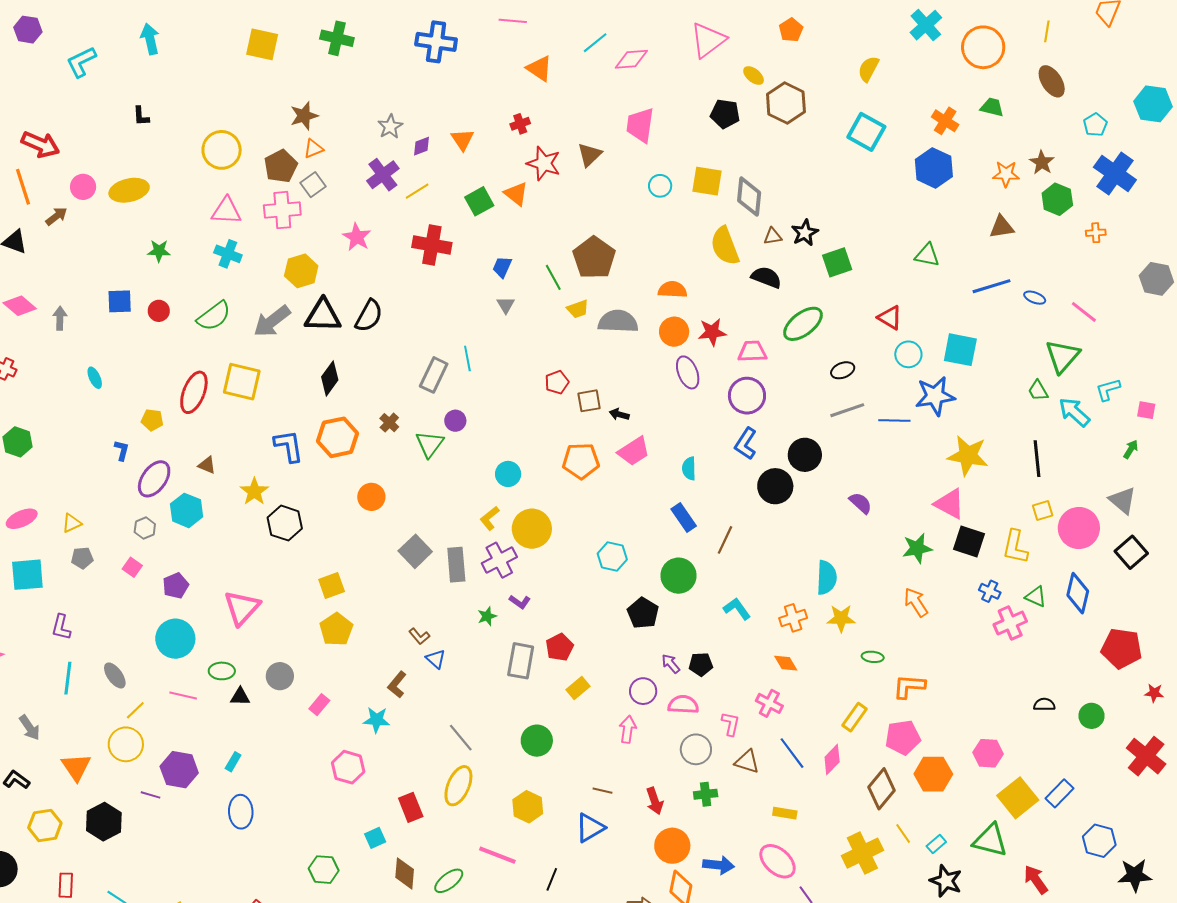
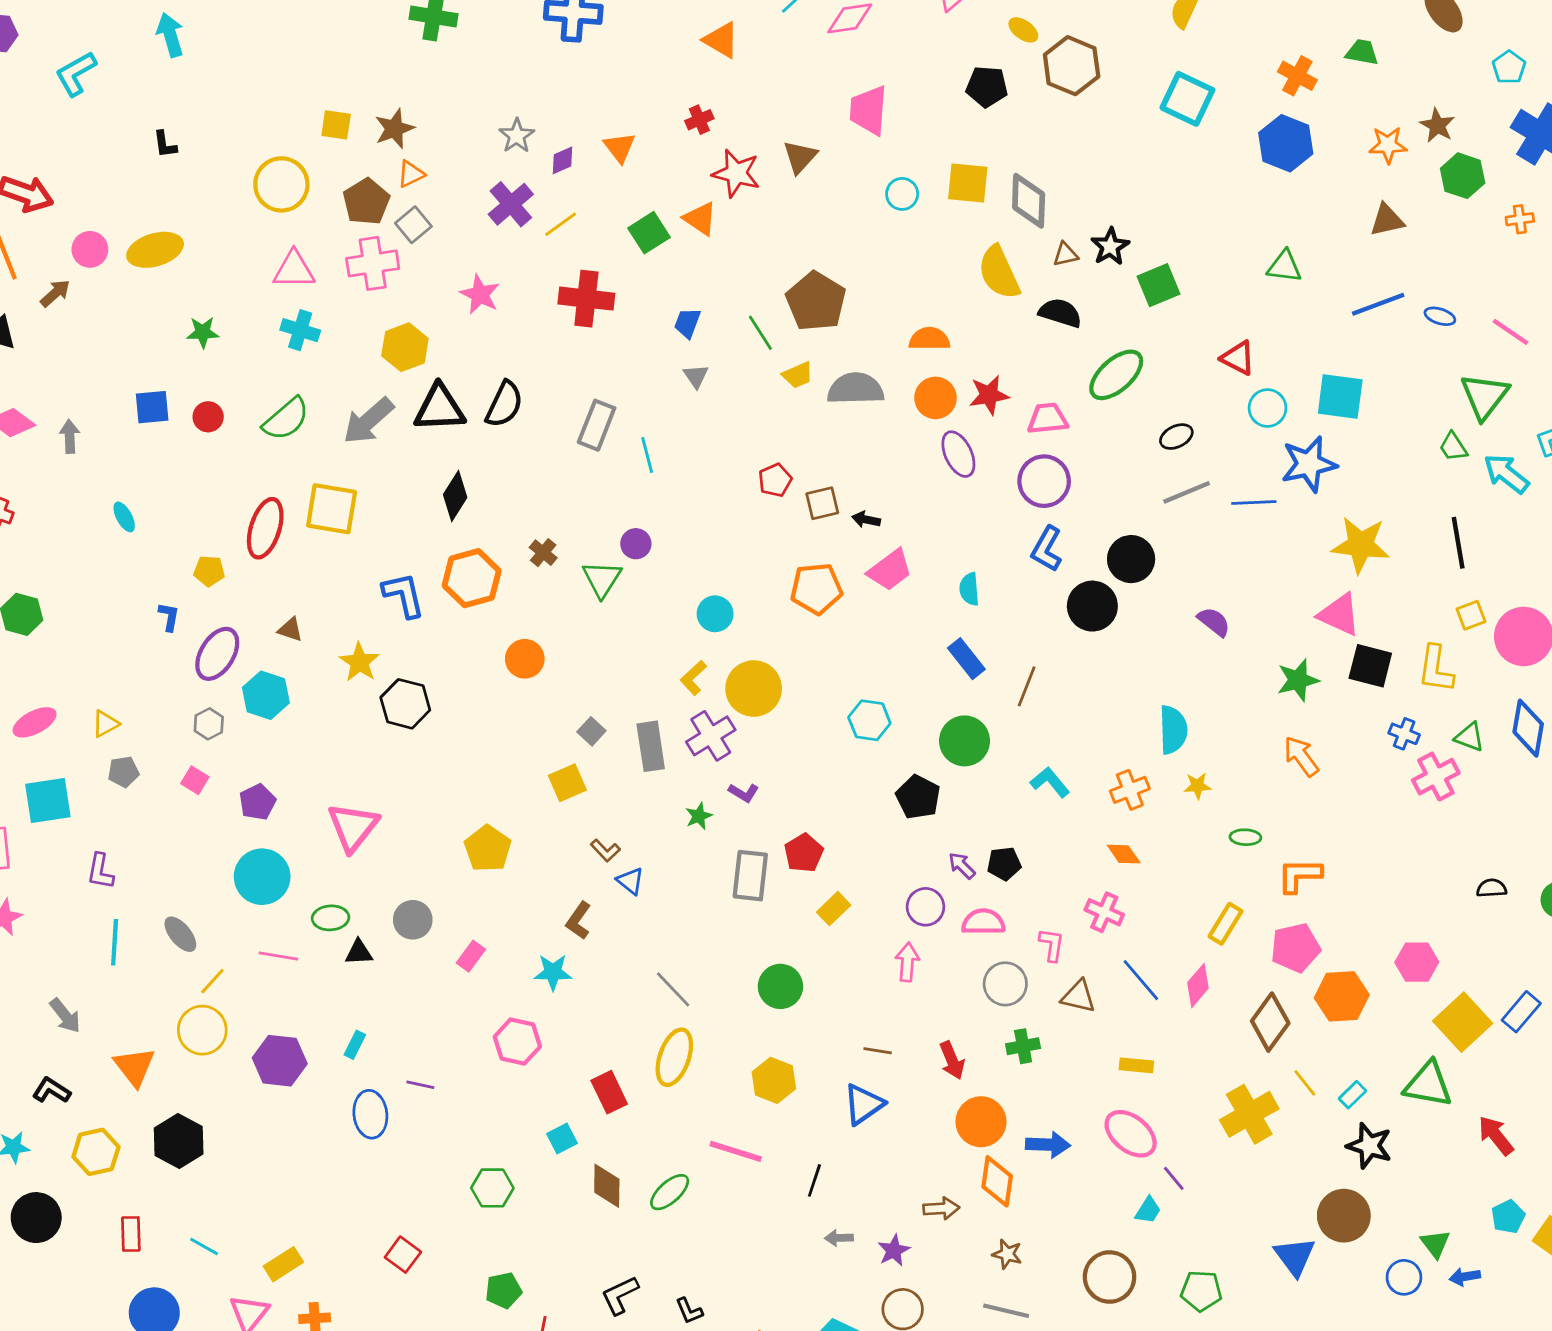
yellow square: (262, 44) -> (336, 125), moved, size x0.7
gray rectangle: (434, 375) -> (597, 425), moved
gray square: (415, 551) -> (591, 731), size x0.6
yellow square: (332, 585) -> (567, 783), moved
yellow star: (841, 618) -> (1197, 786), size x0.7
purple line: (151, 795) -> (420, 1085), moved

